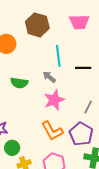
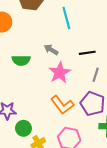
cyan line: (58, 56) -> (66, 18), moved
black line: (83, 68) -> (87, 53), moved

